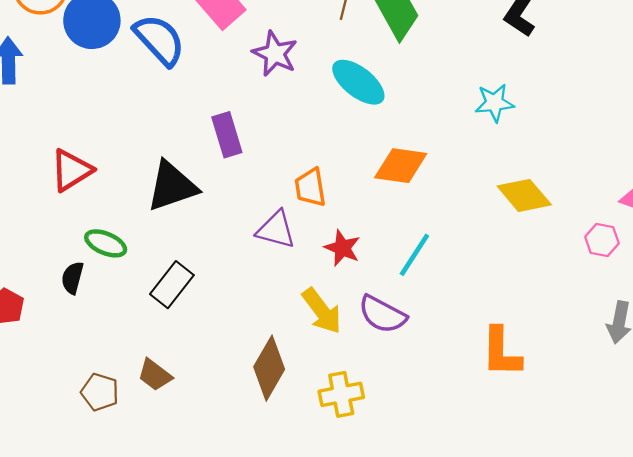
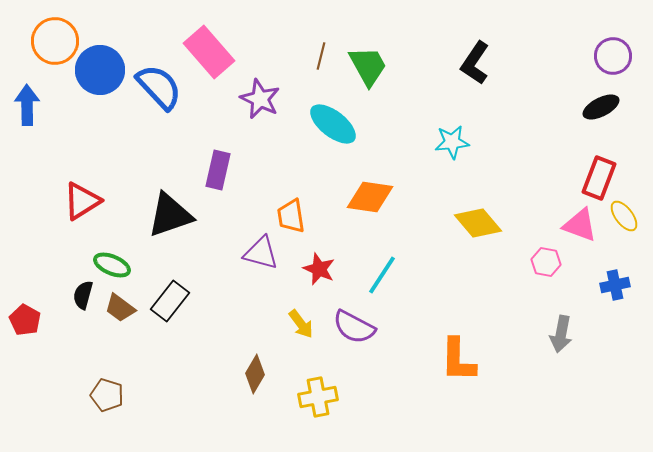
purple rectangle: (227, 135) -> (218, 170), turned 30
yellow arrow: (322, 311) -> (301, 324), size x0.7
brown diamond: (269, 368) -> (255, 374), size x0.7
brown trapezoid: (155, 375) -> (120, 308), moved

